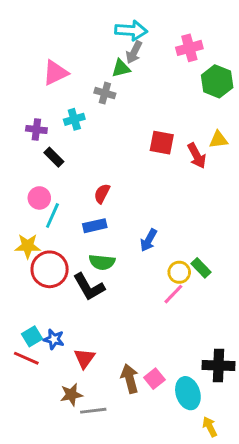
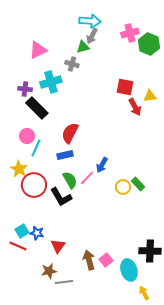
green hexagon: (217, 81) -> (149, 44), moved
cyan cross: (74, 119) -> (51, 82), size x1.5
red square: (162, 143) -> (125, 87), moved
black rectangle: (54, 157) -> (37, 108), size x1.6
red semicircle: (102, 194) -> (70, 133), size x1.5
yellow star: (28, 246) -> (19, 169), turned 30
green semicircle: (102, 262) -> (70, 180), turned -126
pink line: (173, 294) -> (87, 178), moved

